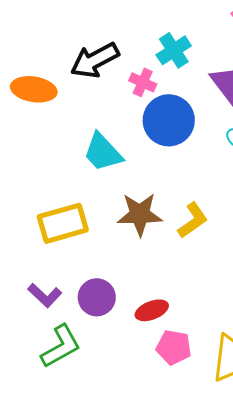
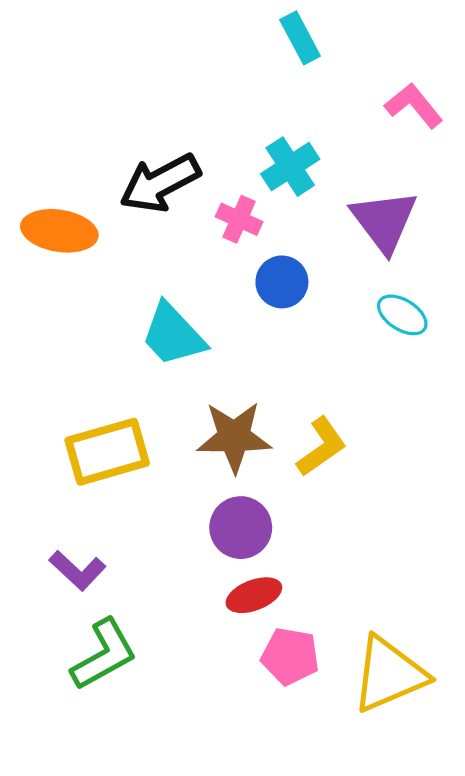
blue circle: (169, 120) -> (282, 282), size x0.6
purple circle: (97, 297) -> (241, 528), moved

